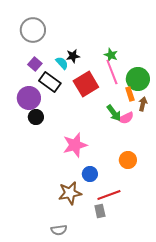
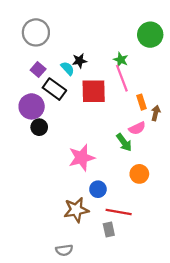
green circle: (138, 79) -> (150, 35), moved
red square: (86, 84) -> (94, 91), turned 30
green arrow: (114, 113) -> (124, 142), moved
red line: (109, 195) -> (119, 212), turned 30

